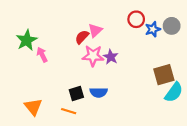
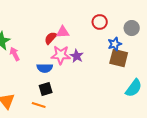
blue star: (153, 29) -> (115, 44), moved
pink triangle: (95, 30) -> (63, 32), turned 40
brown square: (164, 75) -> (119, 58), moved, turned 30
blue semicircle: (99, 92) -> (45, 68), moved

